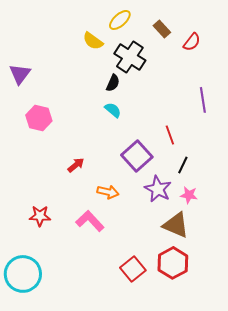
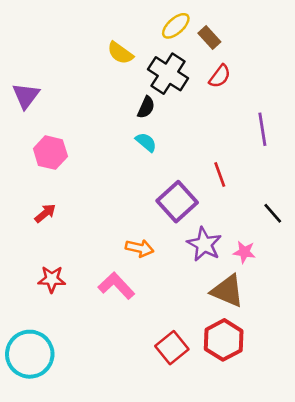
yellow ellipse: (120, 20) -> (176, 26), moved
red semicircle: (192, 42) -> (220, 76), moved
red arrow: (76, 165) -> (45, 213), moved
black line: (183, 165) -> (273, 213), moved, turned -66

